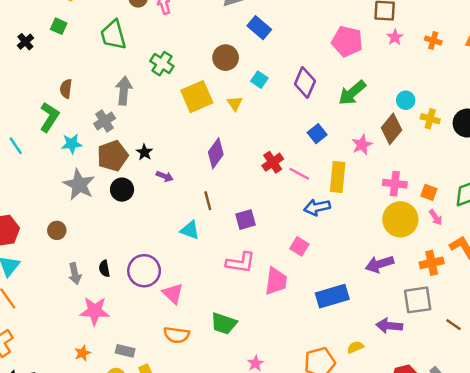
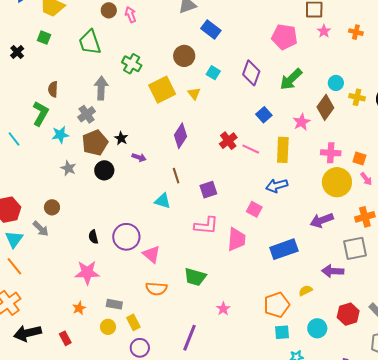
gray star: (79, 185) -> (68, 168), size x0.6
blue arrow: (317, 207) -> (277, 186), moved
gray arrow: (75, 274) -> (41, 229), moved, turned -30

